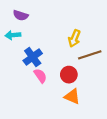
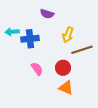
purple semicircle: (21, 15) -> (47, 14), moved
blue cross: (33, 57) -> (30, 39), moved, turned 30

